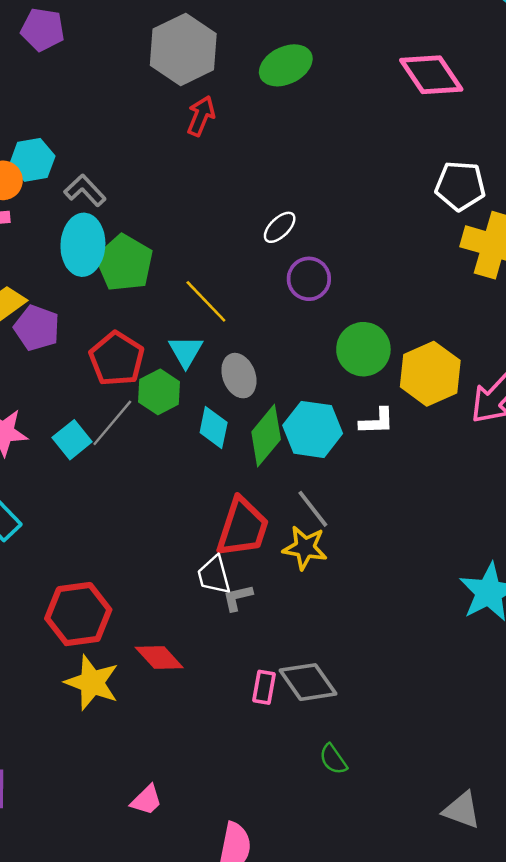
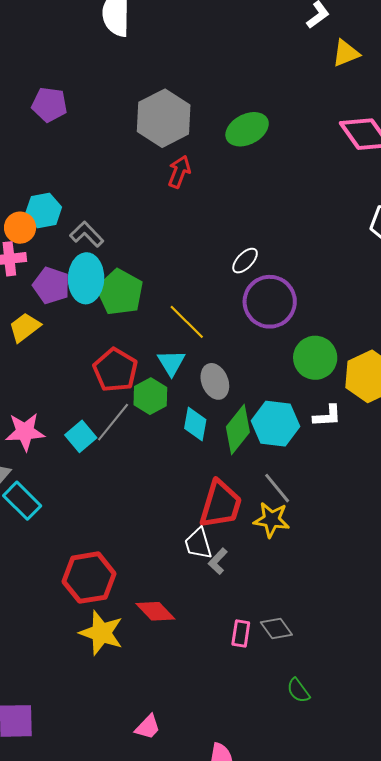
purple circle: (309, 279) -> (270, 302), size x1.5
purple pentagon: (37, 328) -> (51, 285), moved
gray L-shape: (238, 598) -> (218, 561), turned -32
gray diamond: (308, 682) -> (276, 628), size x0.7

